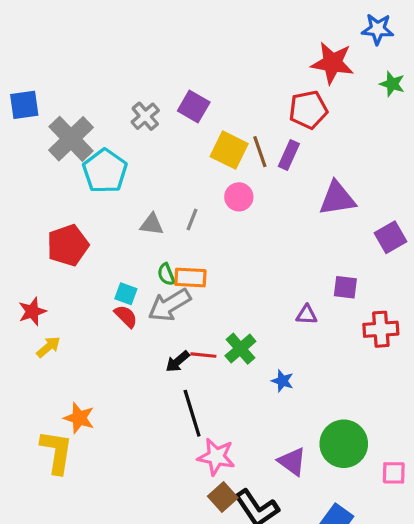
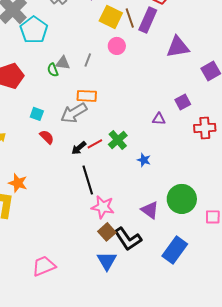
purple rectangle: (289, 155) -> (148, 20), size x1.4
green semicircle: (166, 274) -> (53, 70), moved
purple square: (345, 287) -> (183, 102), turned -35
cyan square: (126, 294) -> (37, 114), moved
red semicircle: (126, 316) -> (47, 137), moved
red line: (203, 355) -> (95, 144), turned -35

